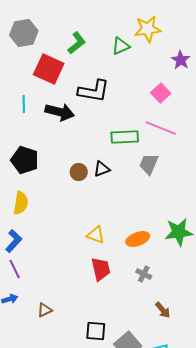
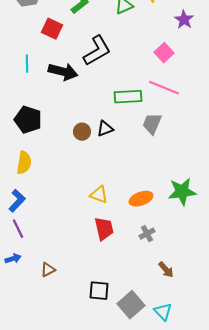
red square: (49, 69) -> (52, 29), size x0.7
black L-shape: (94, 91) -> (97, 51), turned -40
gray cross: (144, 274) -> (147, 234), turned 35

